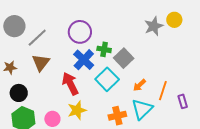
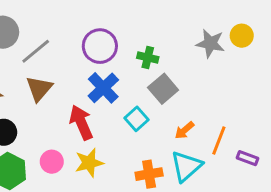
gray star: (154, 26) -> (210, 43), turned 30
green cross: (104, 49) -> (148, 58), moved
cyan square: (107, 79) -> (136, 119), size x0.7
purple rectangle: (183, 101) -> (247, 158), turned -56
pink circle: (52, 119) -> (52, 162), moved

